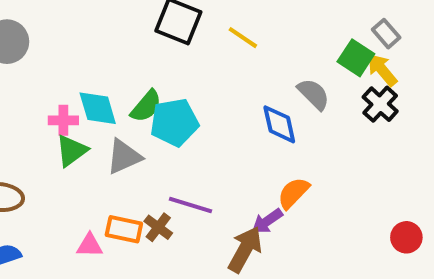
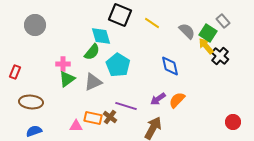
yellow arrow: (382, 70) -> (206, 46), moved
gray semicircle: (314, 94) -> (187, 31), moved
green semicircle: (146, 106) -> (92, 52), moved
cyan diamond: (98, 108) -> (101, 36), moved
cyan pentagon: (174, 122) -> (118, 65), turned -30
purple arrow: (267, 221) -> (158, 99), moved

